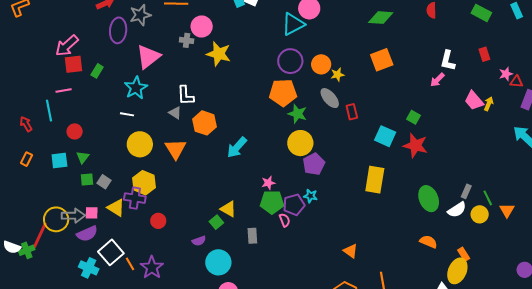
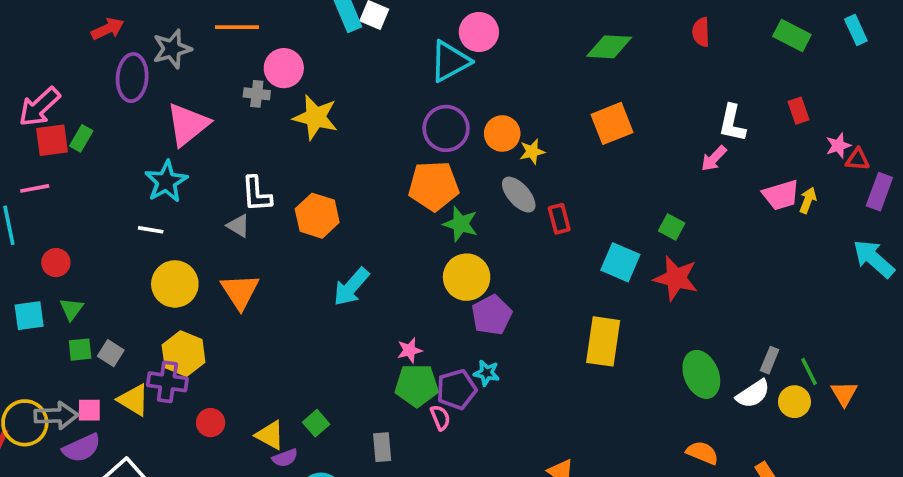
green rectangle: (97, 71) -> (81, 138), moved
pink trapezoid: (474, 101) -> (781, 195), turned -65
orange hexagon: (205, 123) -> (317, 216), moved
yellow triangle: (228, 209) -> (270, 435), moved

